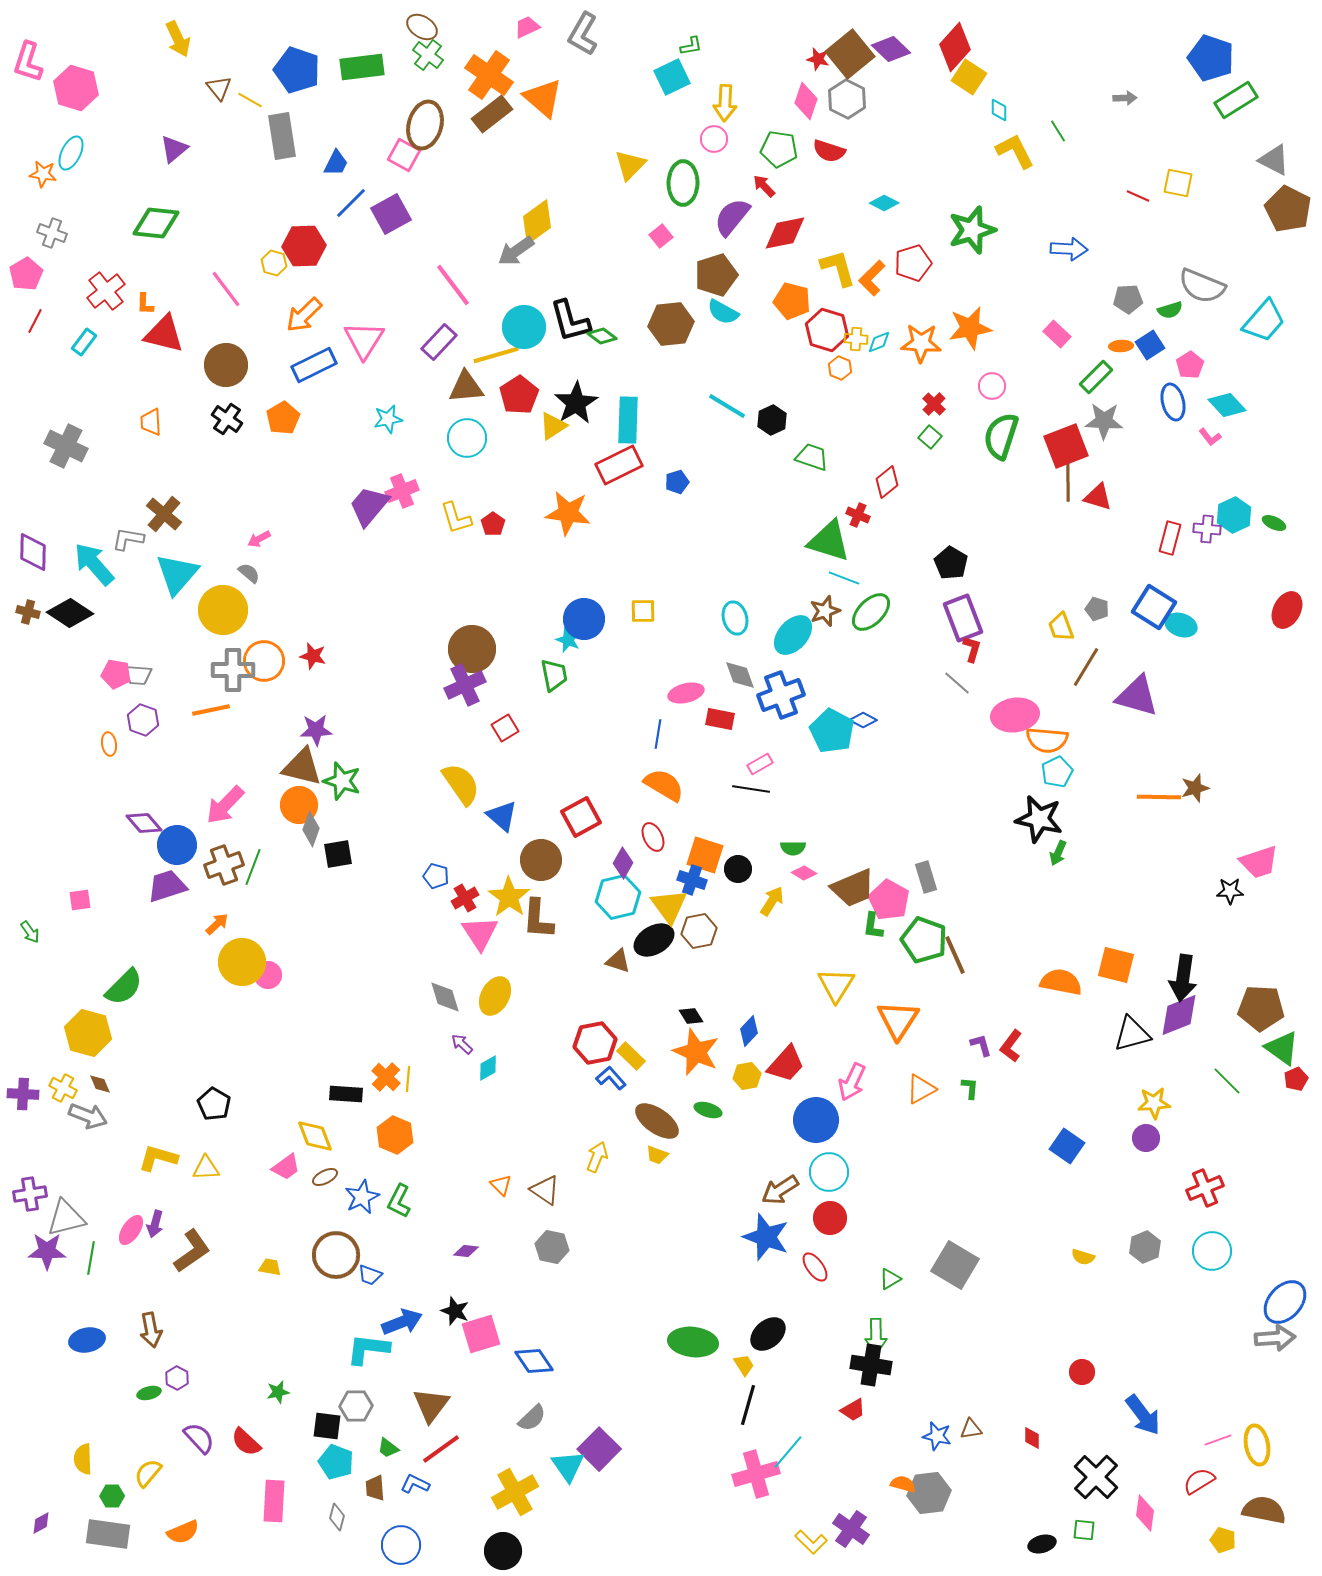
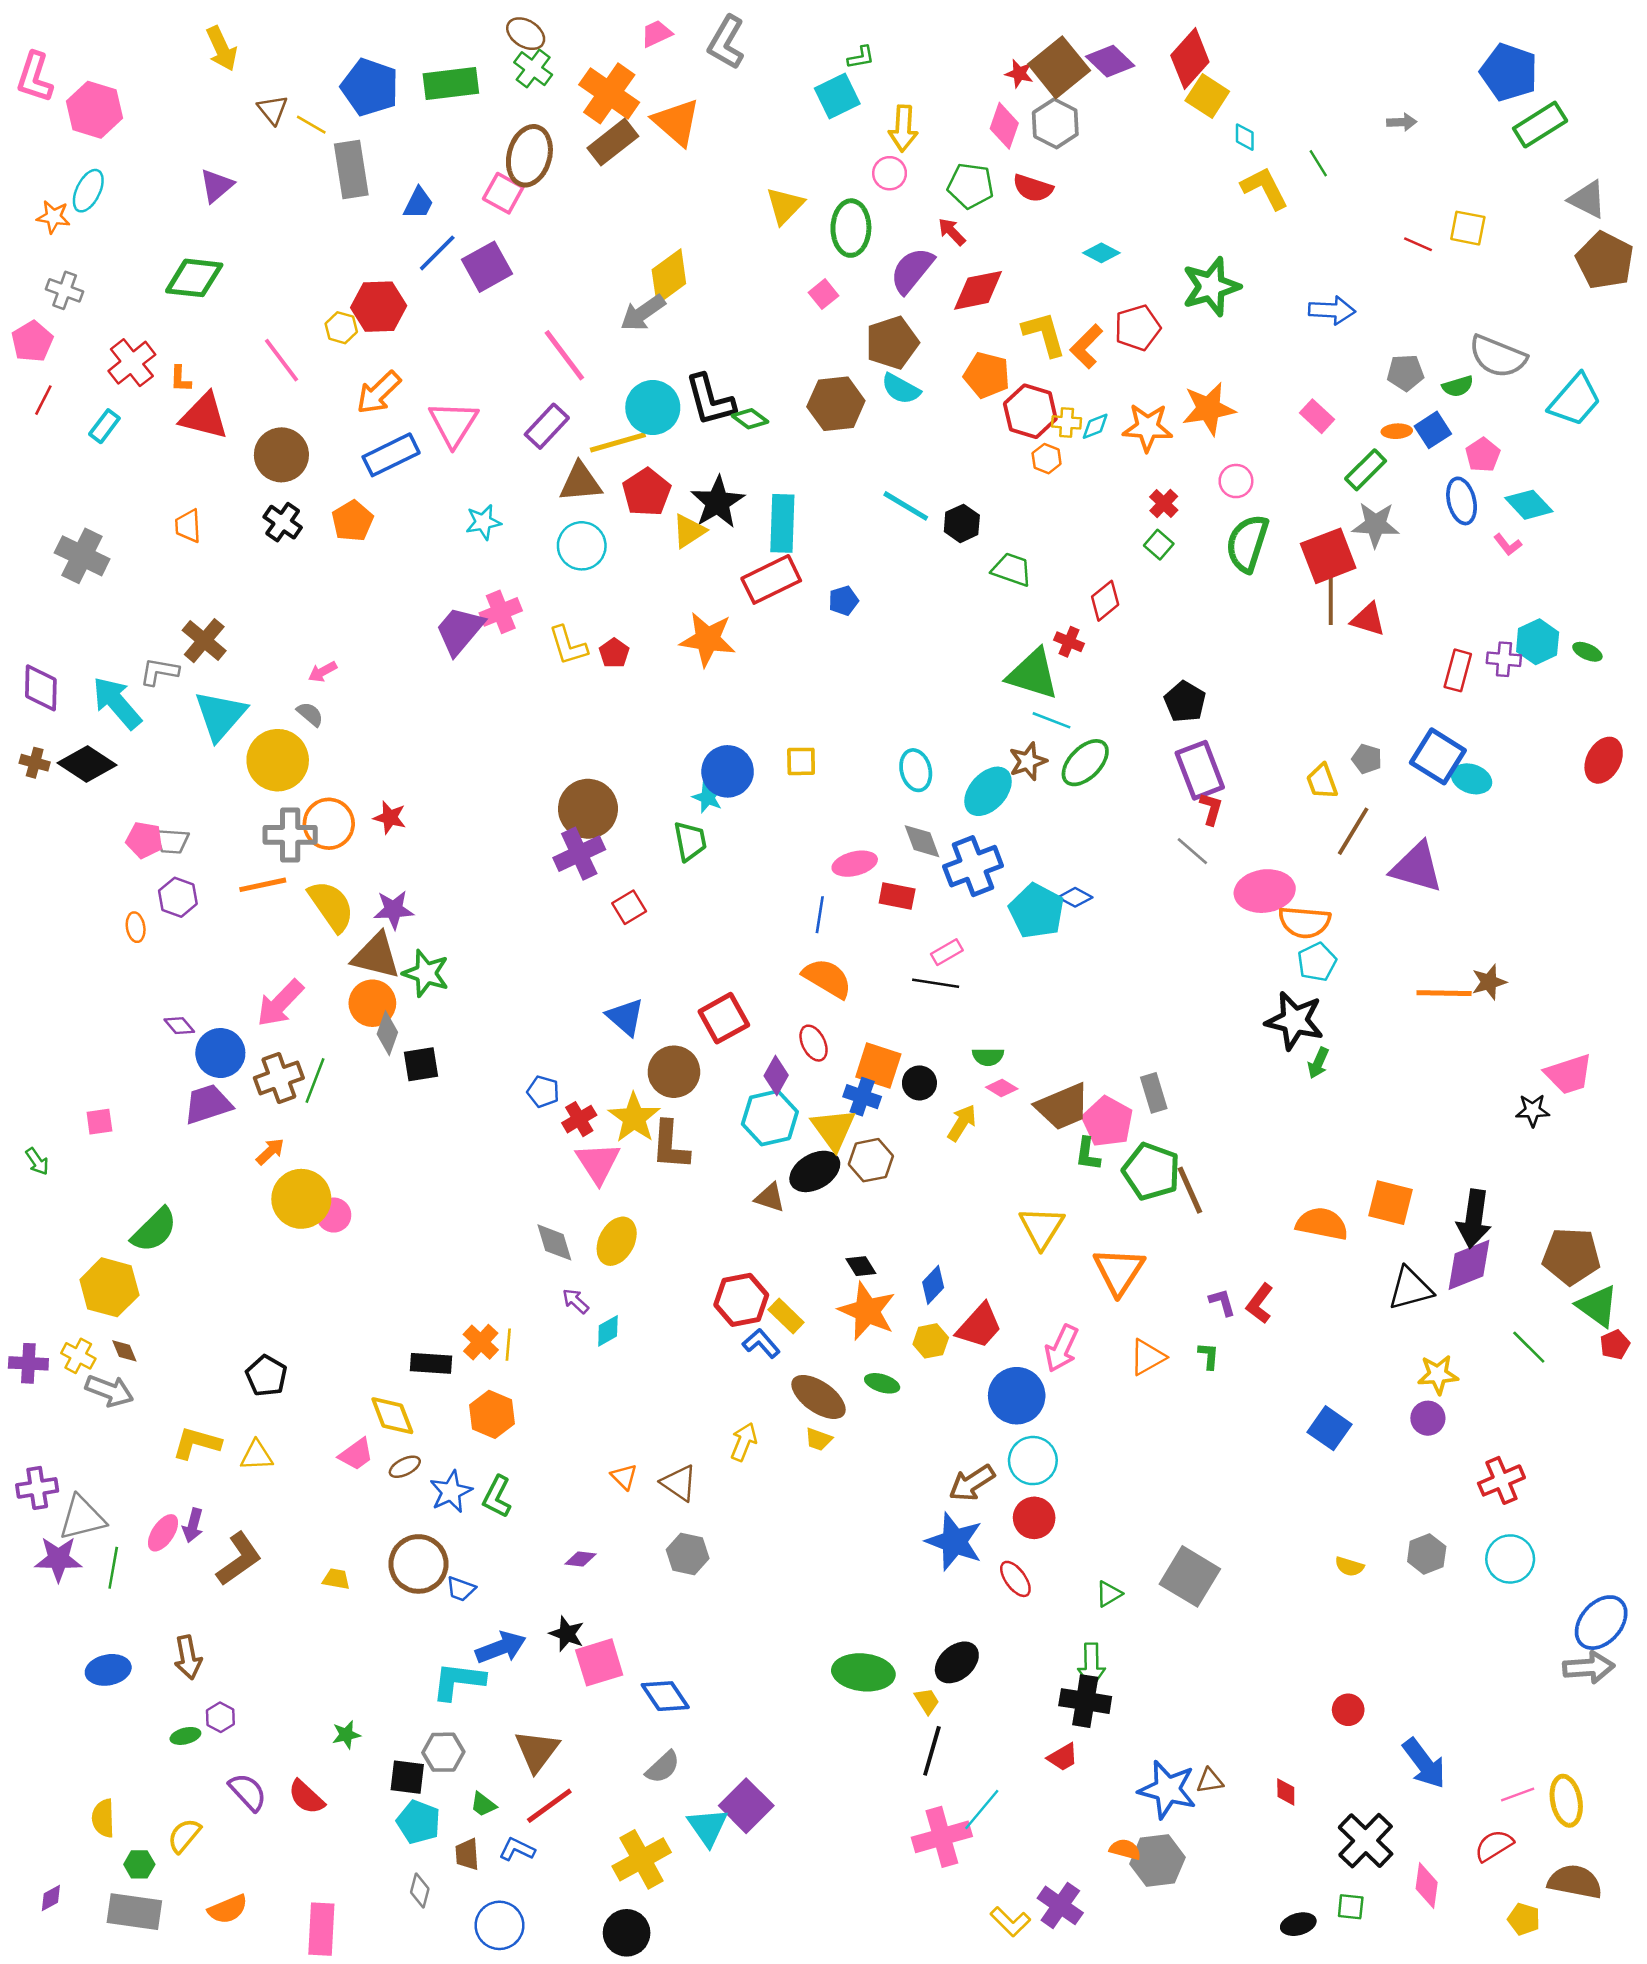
yellow semicircle: (461, 784) -> (331, 906), moved
purple diamond: (144, 823) -> (179, 1026), size x0.7
blue star: (937, 1436) -> (1167, 1790), size x1.6
pink rectangle: (274, 1501) -> (321, 1929), moved

